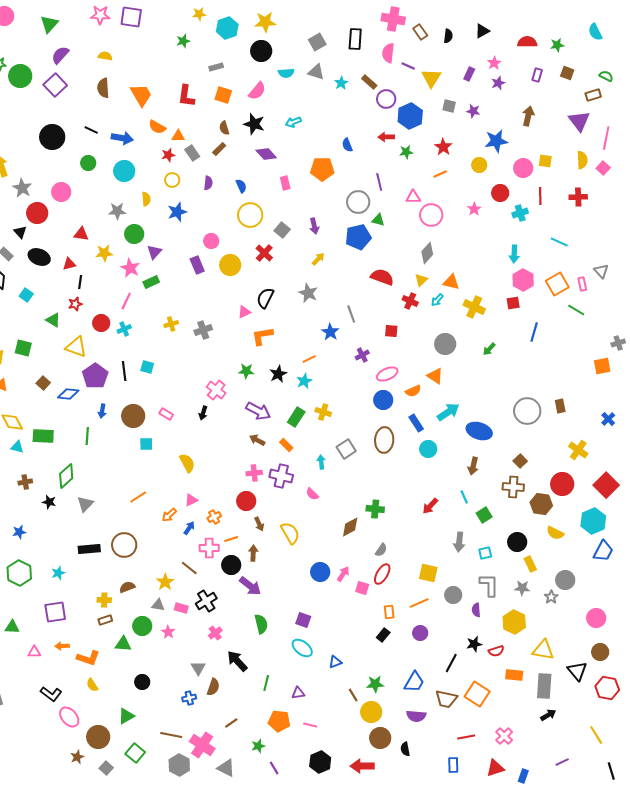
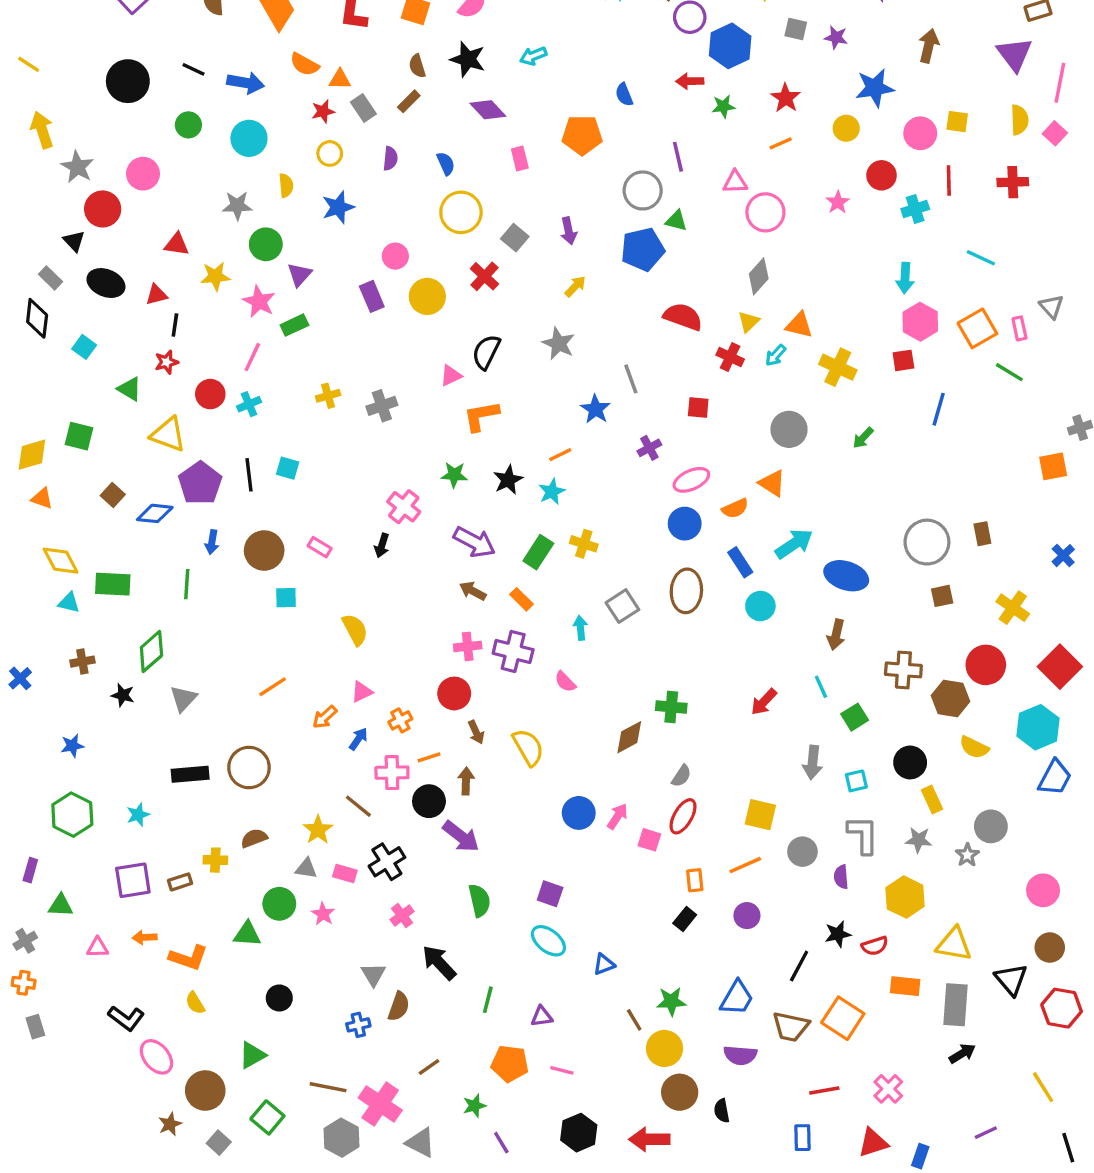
brown square: (520, 461) -> (942, 596), moved, turned 32
brown rectangle: (105, 620) -> (180, 882), moved

